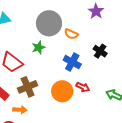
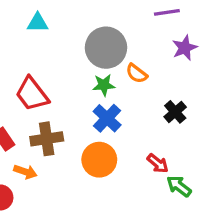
green star: (38, 48) -> (104, 85), moved
blue cross: (72, 62) -> (107, 118), moved
red arrow: (83, 87) -> (158, 163), moved

